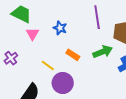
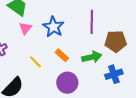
blue star: (60, 28) -> (53, 27), size x1.5
purple circle: (63, 83) -> (67, 83), moved

